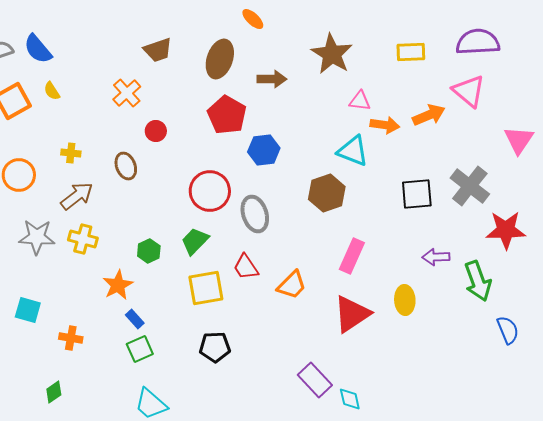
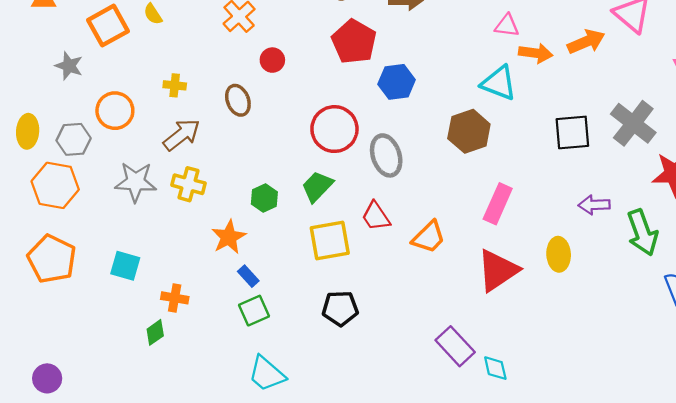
green diamond: (54, 392) -> (155, 332), moved

